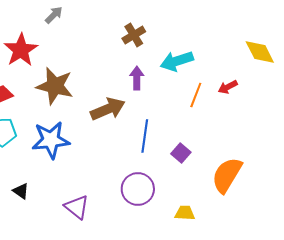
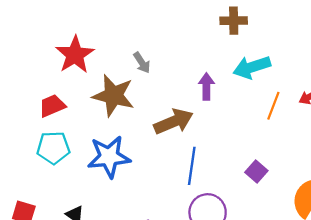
gray arrow: (54, 15) -> (142, 63), moved, turned 102
brown cross: (134, 35) -> (234, 21), moved, turned 30
blue line: (145, 136) -> (192, 166), moved

